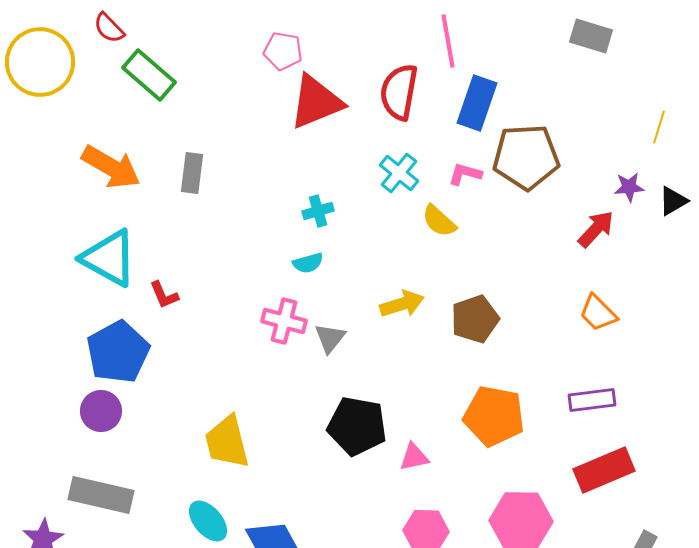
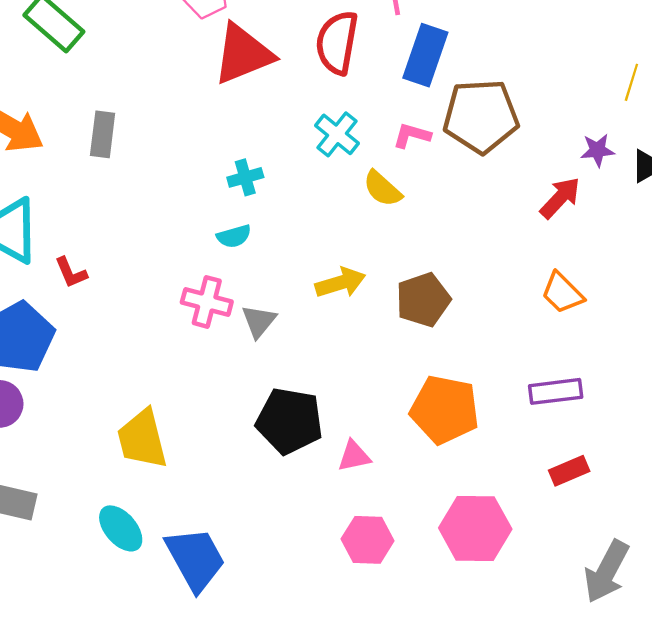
red rectangle: (604, 470) -> (569, 471), size x0.6

